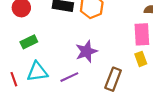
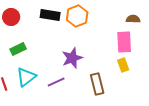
cyan triangle: (37, 72) -> (26, 77), turned -30
brown rectangle: (113, 79) -> (97, 84), turned -35

